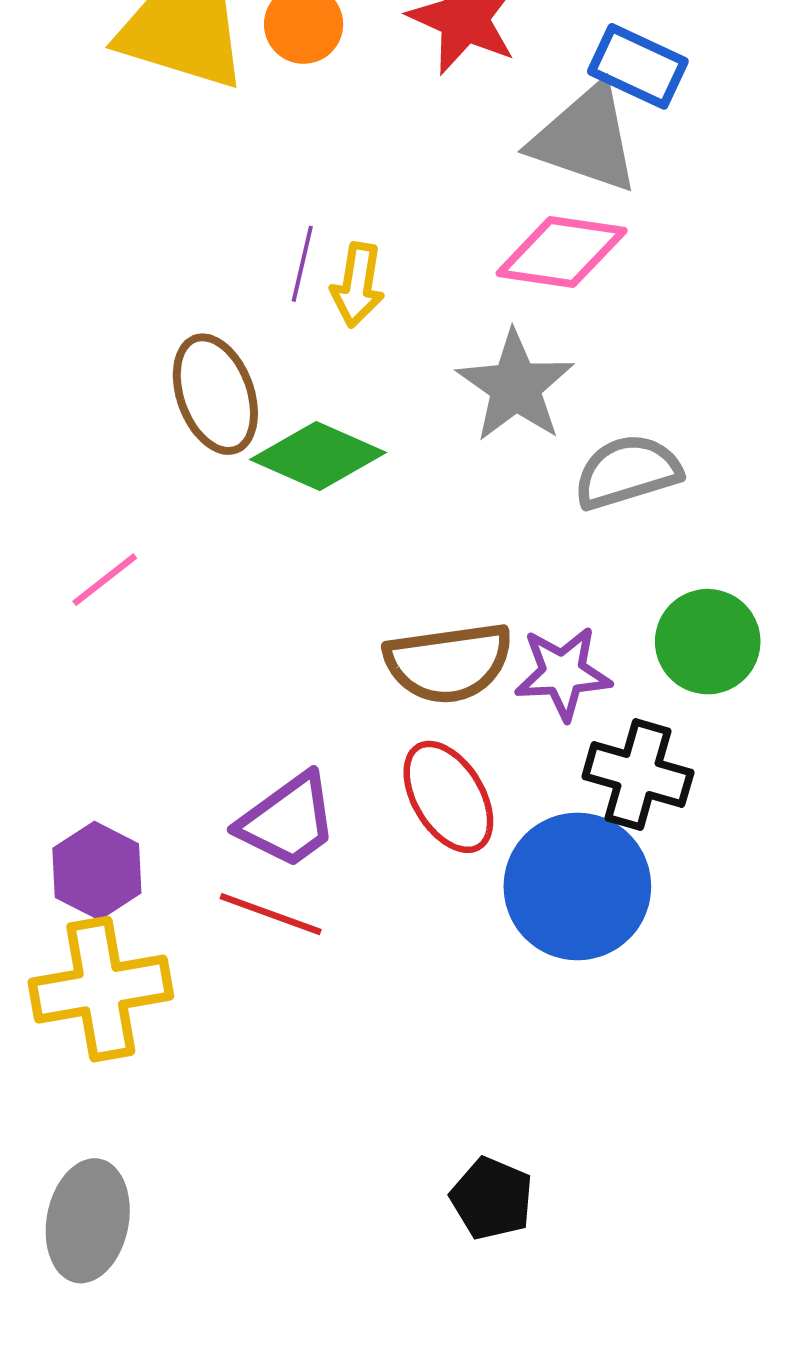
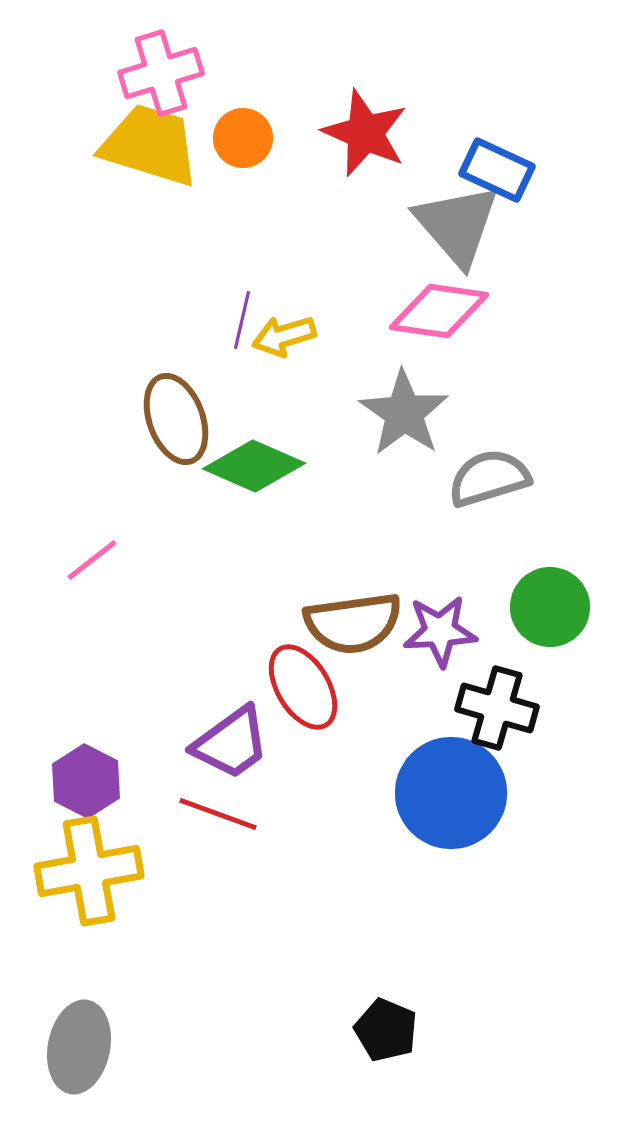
gray triangle: (585, 139) -> (457, 225), turned 30
yellow arrow: (358, 285) -> (284, 336), turned 64
red ellipse: (448, 797) -> (303, 687), moved

